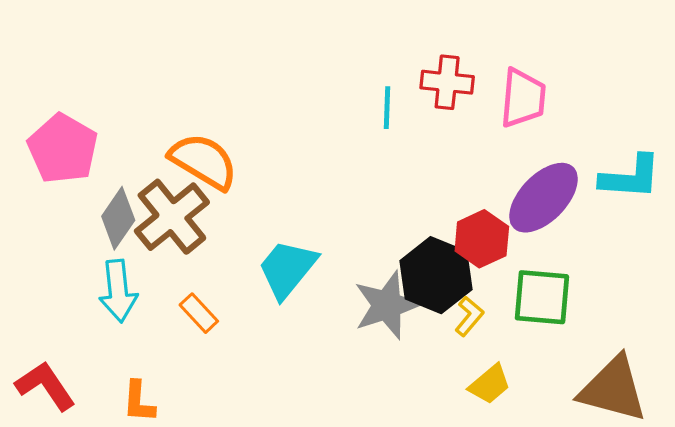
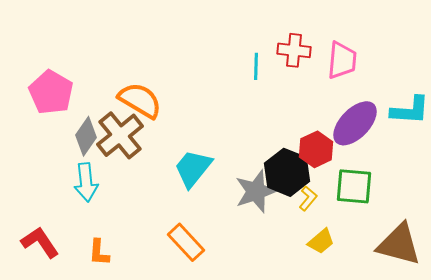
orange rectangle: (199, 313) -> (186, 242), moved, size x1.5

